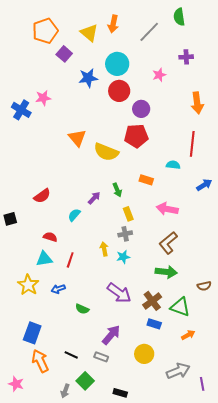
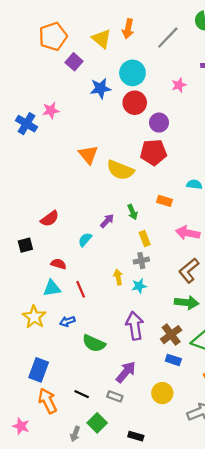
black square: (10, 219) -> (25, 245), moved
red line: (70, 260) -> (81, 289), turned -42
purple arrow: (119, 293) -> (135, 326), turned -135
green semicircle: (82, 309) -> (94, 343), size x1.5

